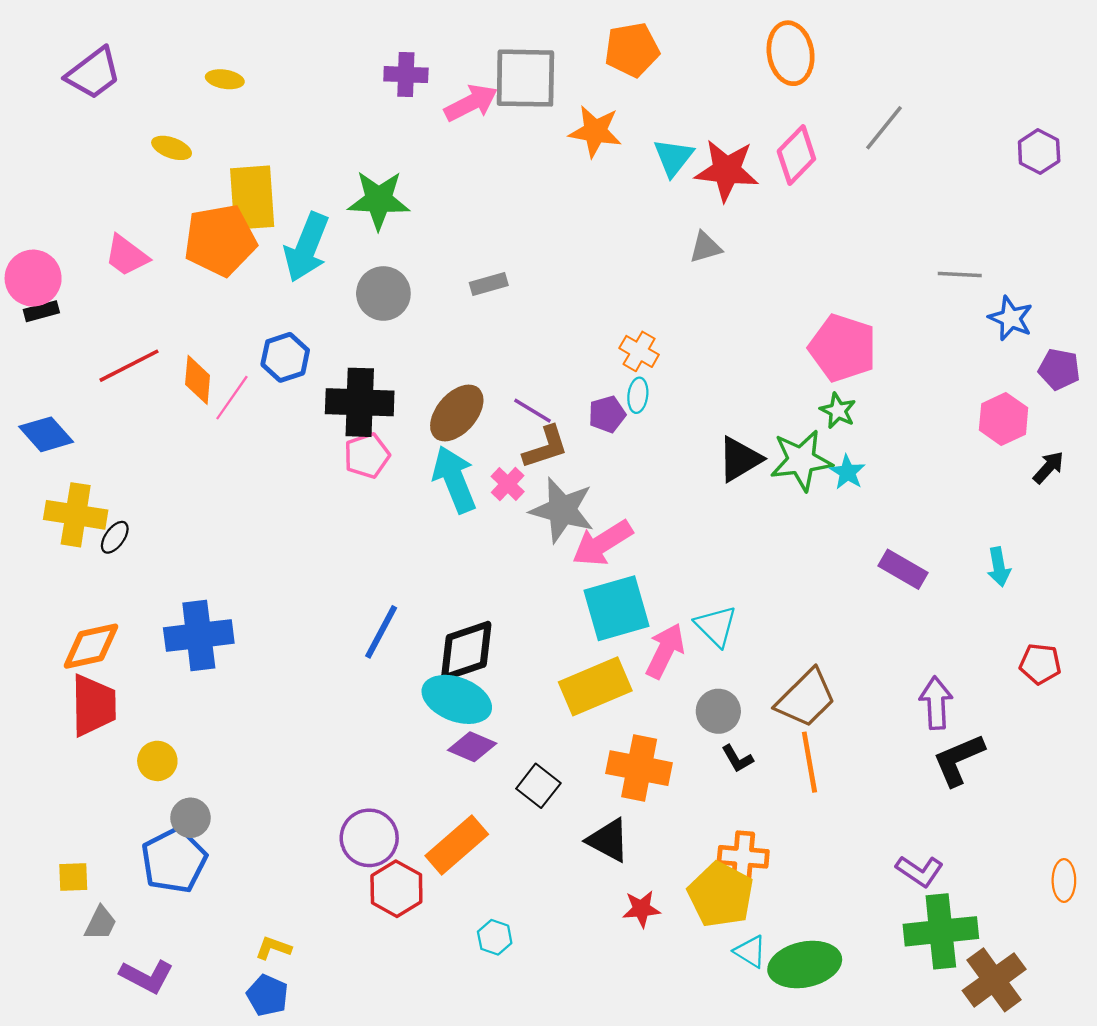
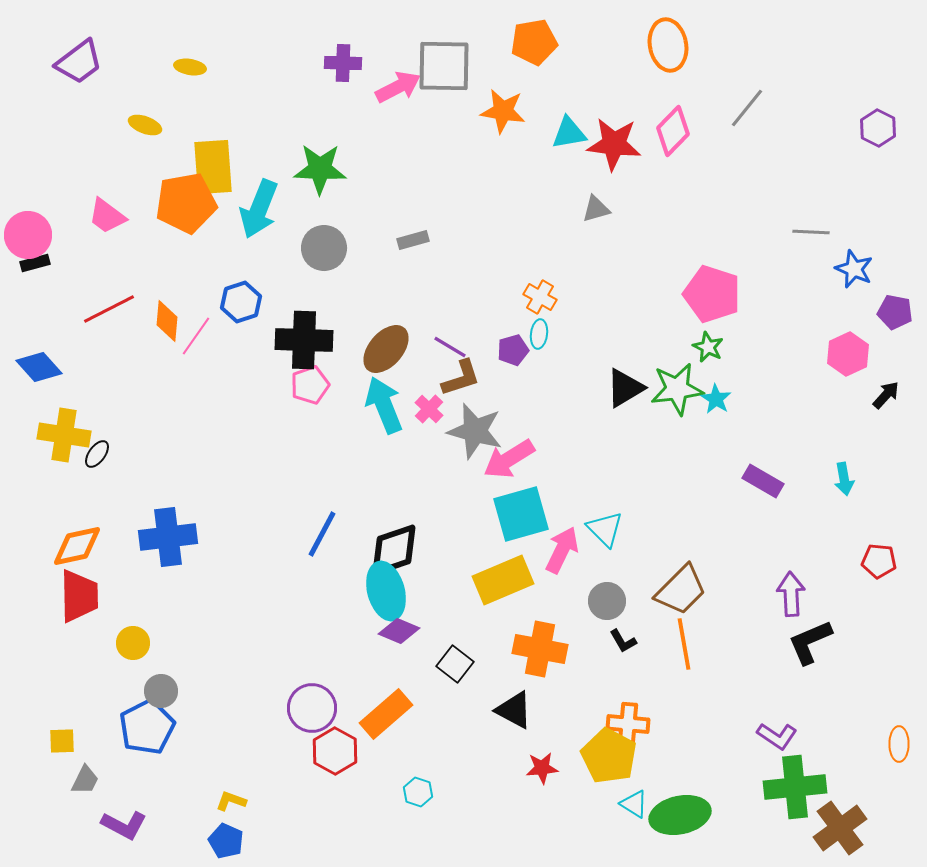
cyan triangle: (673, 157) -> (569, 133), turned 42
cyan ellipse: (457, 699) -> (386, 591), turned 54

